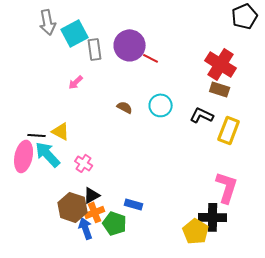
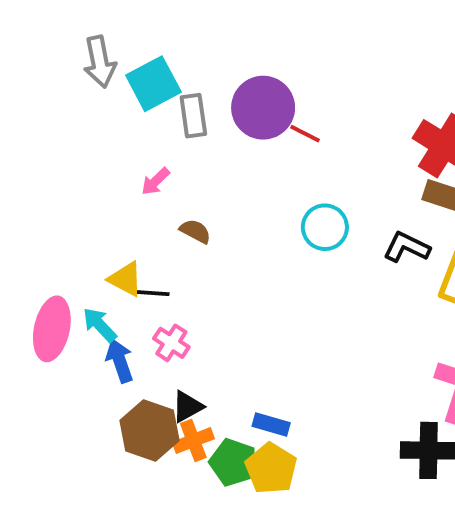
brown semicircle: (125, 107) -> (195, 231), moved
black line: (37, 135) -> (151, 293), moved
cyan arrow: (48, 154) -> (100, 325), size x0.7
blue arrow: (86, 228) -> (120, 361), moved
yellow pentagon: (196, 231) -> (271, 468), moved

